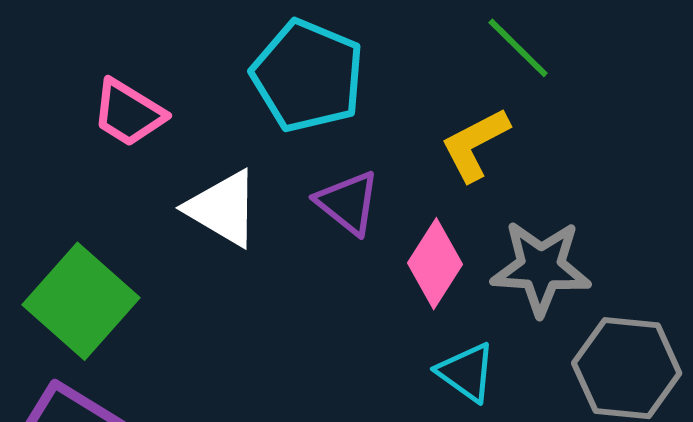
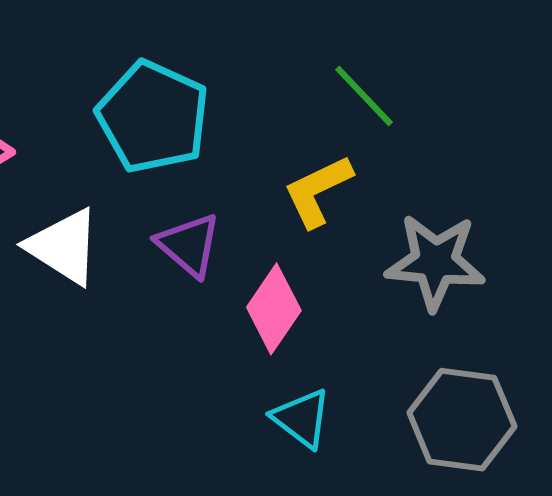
gray star: (541, 268) -> (435, 262), moved

